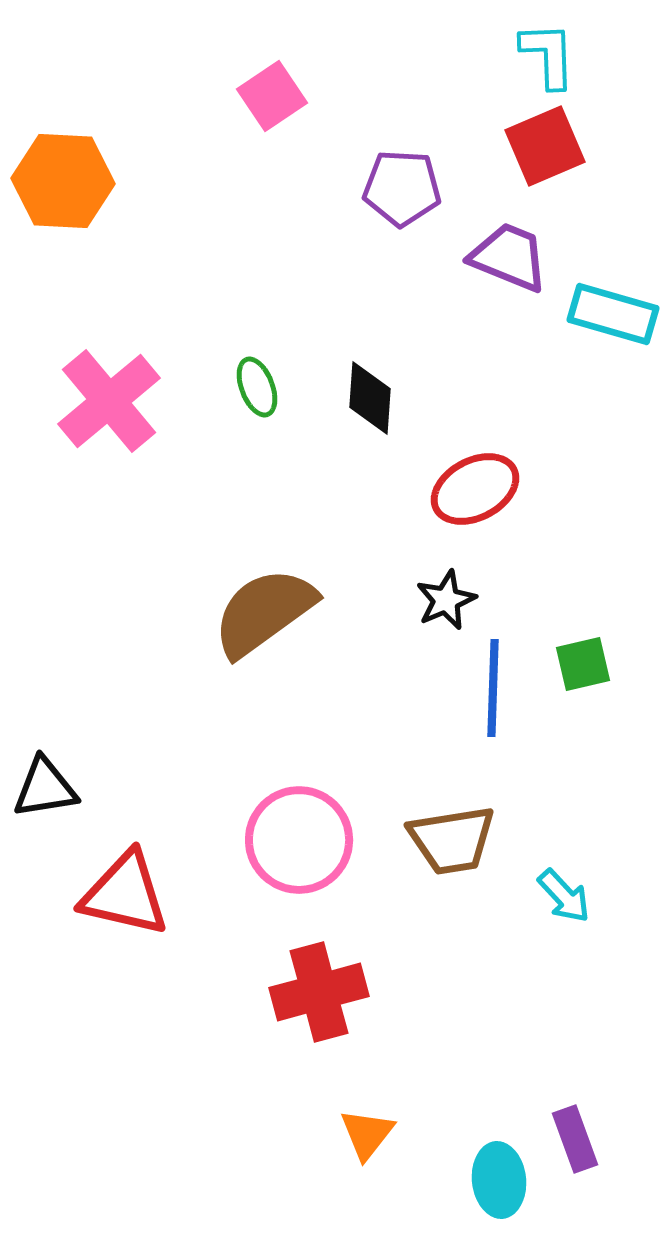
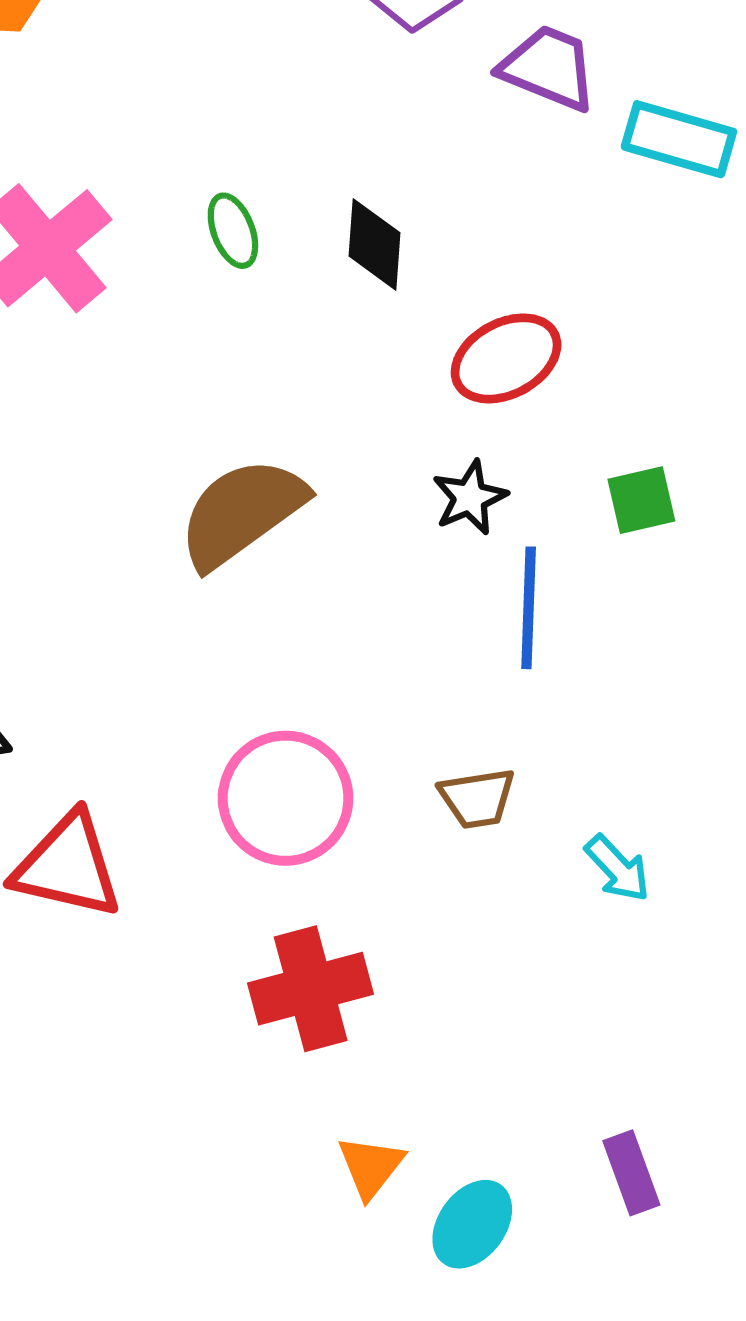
green square: (583, 664) -> (641, 500), moved
brown trapezoid: (452, 840) -> (477, 798), size x0.7
cyan ellipse: (499, 1180) -> (472, 1224), moved, turned 42

